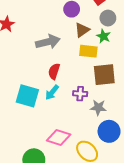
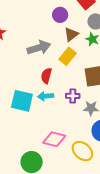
yellow rectangle: (88, 51) -> (68, 56), moved, turned -54
cyan arrow: (52, 92) -> (45, 96), turned 49

